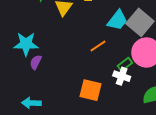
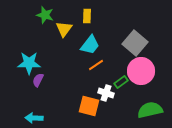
cyan trapezoid: (117, 20) -> (90, 45), moved
white cross: (122, 76) -> (106, 93), moved

